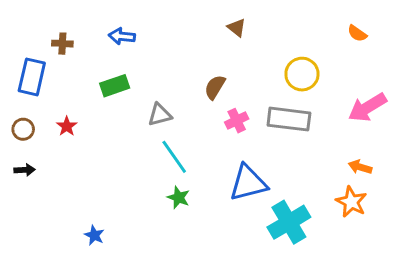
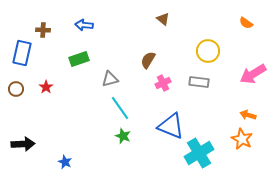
gray rectangle: (289, 119) -> (199, 82), size x0.7
black arrow: (25, 170) -> (23, 144), moved, size x1.6
blue triangle: (248, 183) -> (171, 126), turned 36

